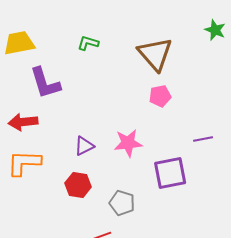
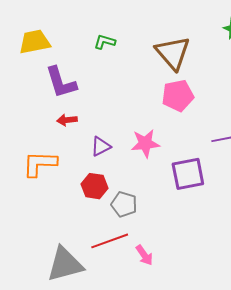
pink pentagon: (160, 96) -> (178, 96), size x1.4
red arrow: (23, 122) -> (67, 120), moved, size x0.7
gray pentagon: (122, 203) -> (124, 204), moved

